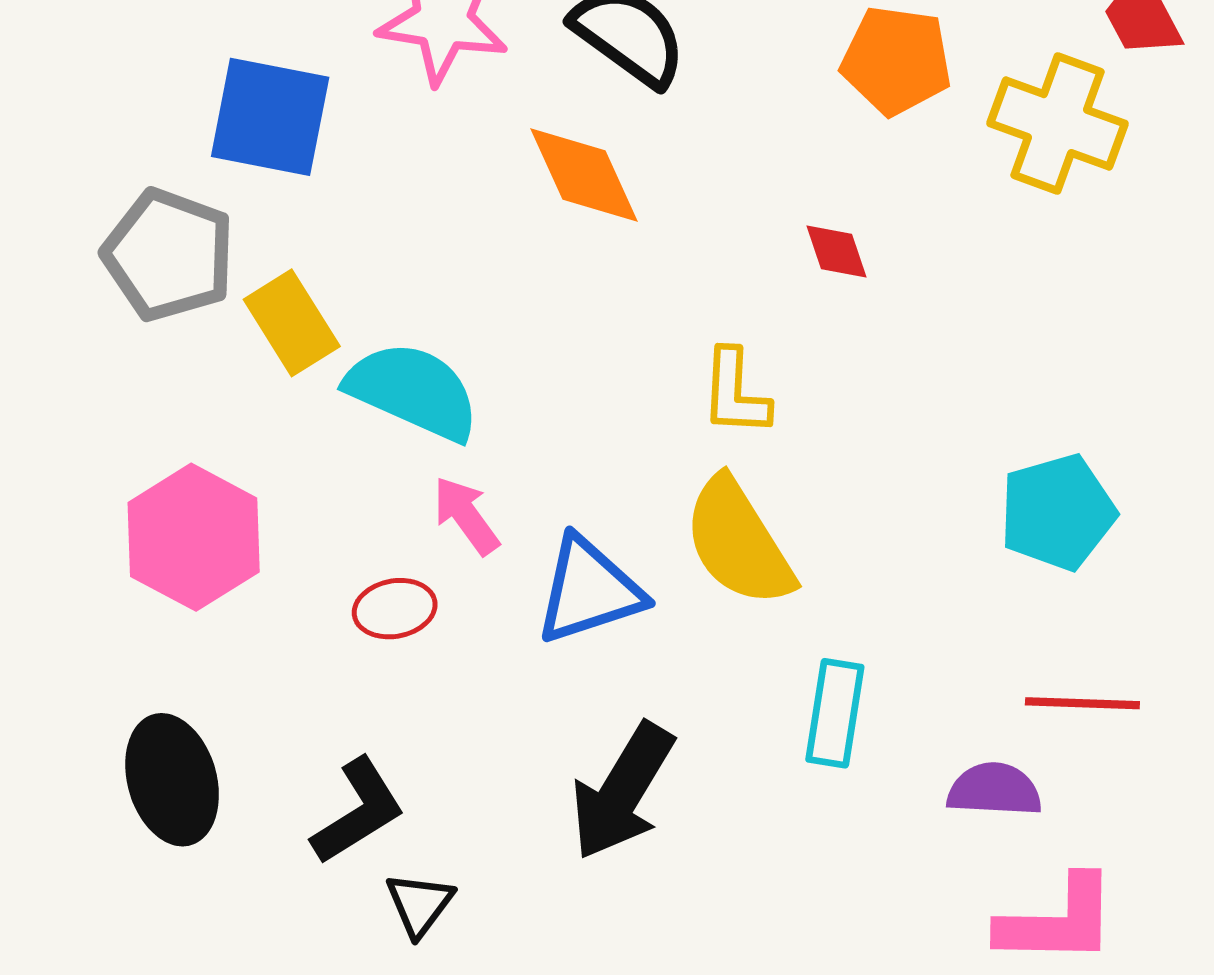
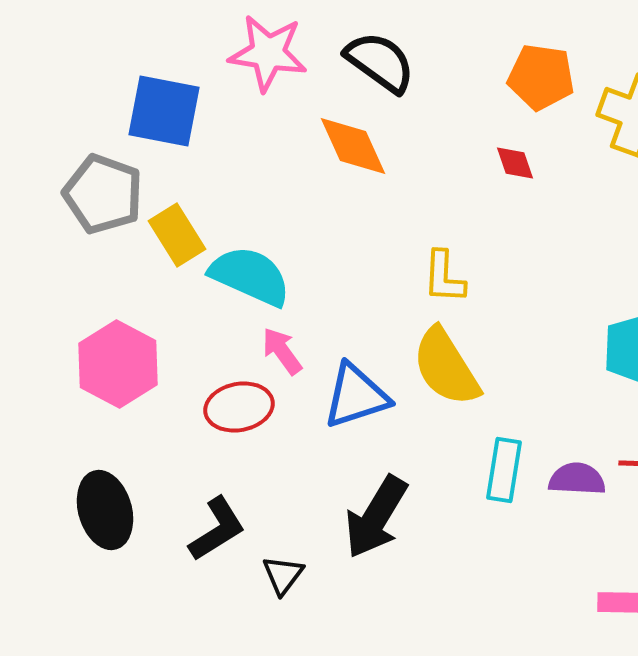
red diamond: (837, 251) -> (515, 163), moved
red ellipse: (395, 609) -> (239, 407), size x1.4
purple semicircle: (994, 790) -> (577, 479), moved
black triangle: (420, 904) -> (283, 575), moved

